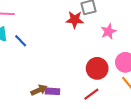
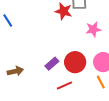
purple rectangle: (53, 91) -> (52, 64), moved, turned -56

